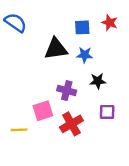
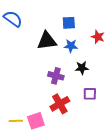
red star: (110, 23) -> (98, 37), moved
pink square: (43, 111) -> (36, 121), moved
yellow line: (19, 130) -> (16, 121), moved

